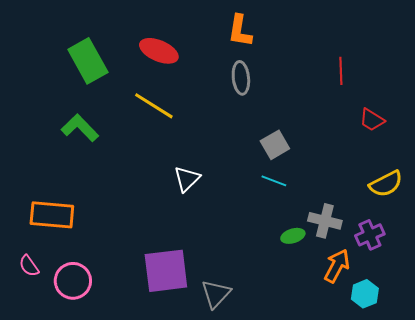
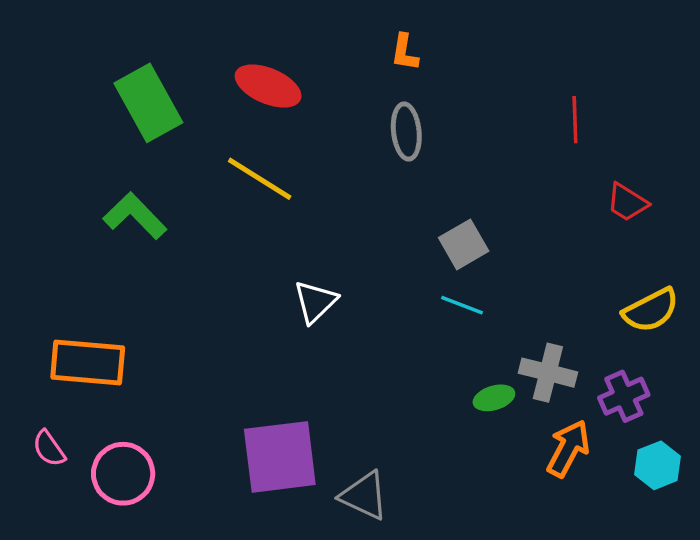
orange L-shape: (240, 31) -> (405, 52), size x0.7
gray triangle: (216, 294) -> (364, 496), turned -48
cyan hexagon: (365, 294) -> (658, 465), moved

